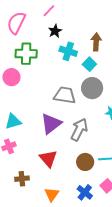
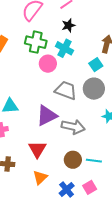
cyan cross: (68, 51) -> (65, 48), moved
pink circle: (11, 77) -> (48, 64), moved
gray arrow: (79, 130) -> (73, 127), turned 65
orange triangle: (52, 194) -> (40, 177), moved

